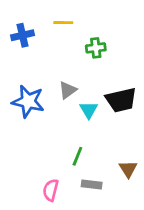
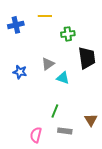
black trapezoid: (121, 100) -> (87, 58), moved, turned -85
blue star: (28, 101) -> (20, 72), size x0.6
cyan triangle: (89, 110) -> (63, 78), turned -40

